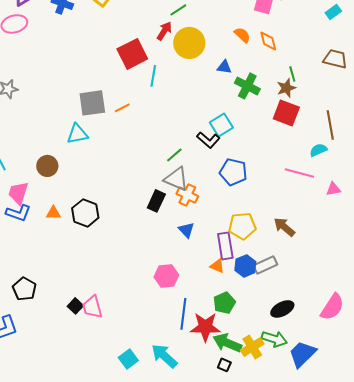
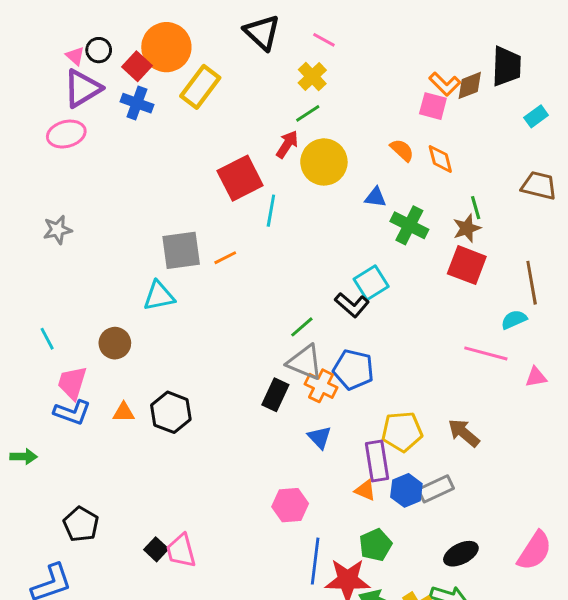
blue pentagon: (233, 172) -> (353, 370), moved

